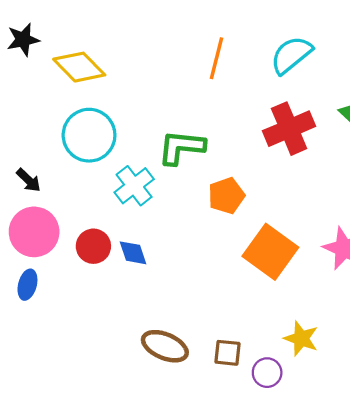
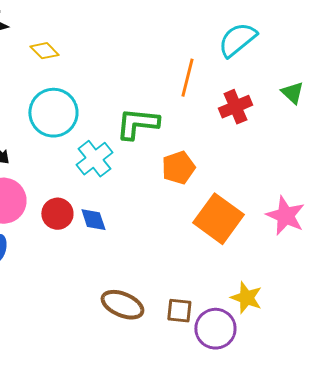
orange line: (217, 58) -> (187, 78), moved
yellow diamond: (79, 67) -> (44, 51), size x0.6
red cross: (289, 129) -> (235, 107), size x0.7
purple circle: (267, 373) -> (215, 329), size x1.5

